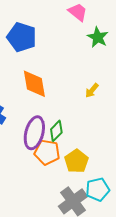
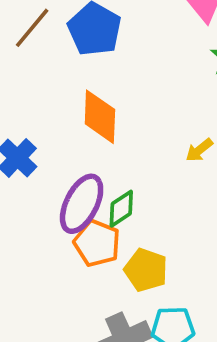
yellow pentagon: (76, 161) -> (146, 270), turned -30

